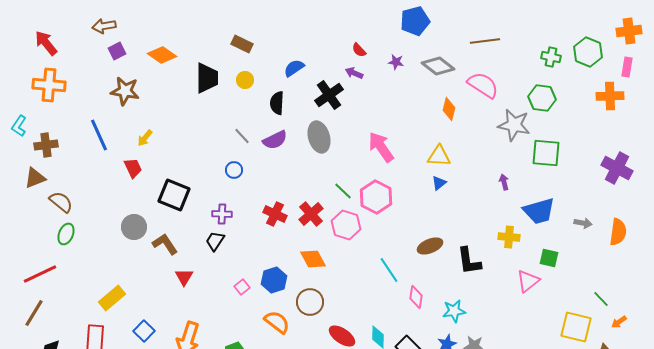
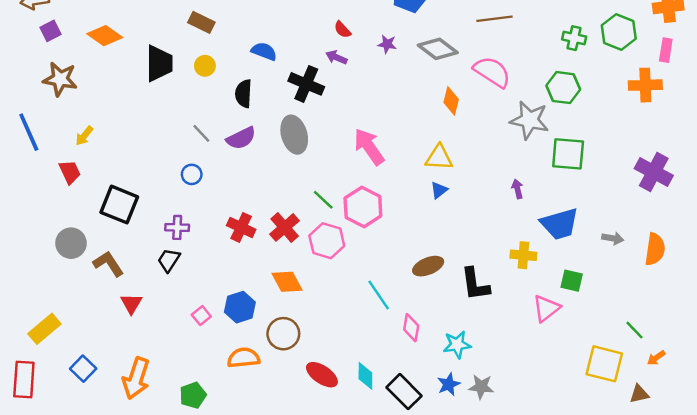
blue semicircle: (294, 68) -> (264, 51), turned 55
black cross: (329, 95) -> (306, 84), turned -32
orange semicircle: (277, 322) -> (244, 358), turned -44

